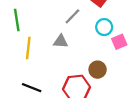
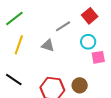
green line: (17, 20) -> (14, 18), turned 48
brown circle: (98, 70) -> (80, 85), moved

